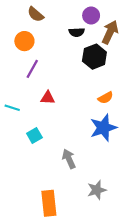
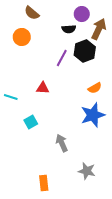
purple line: (32, 69) -> (62, 58), moved
gray star: (97, 190) -> (87, 171), turned 30
orange rectangle: (49, 203) -> (44, 183), size x0.7

